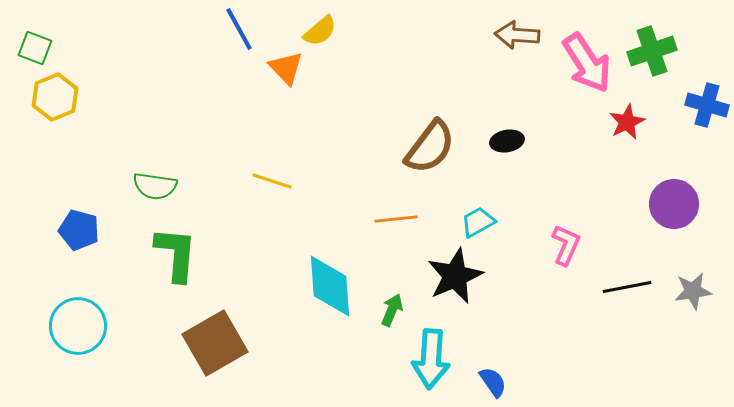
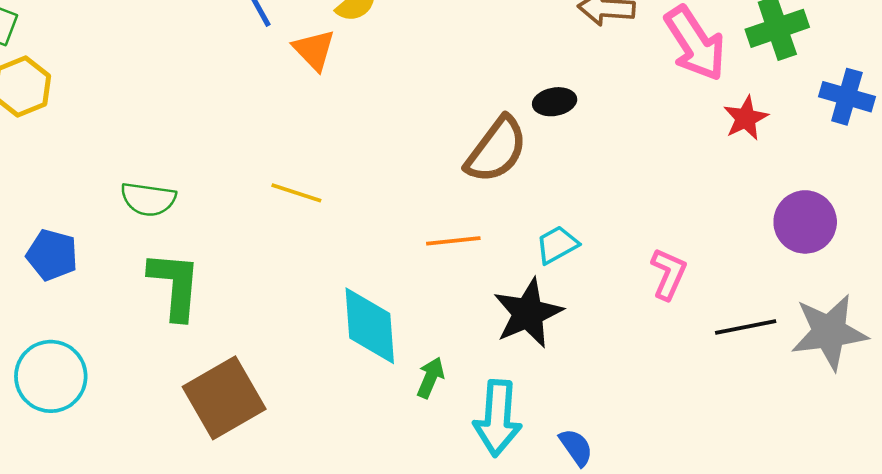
black ellipse: (507, 141) -> (555, 102), moved
gray star: (693, 291) -> (829, 332), size x1.6
green arrow: (392, 310) -> (431, 378), moved

